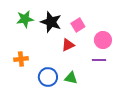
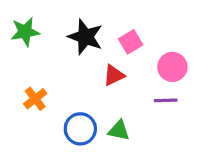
green star: (25, 19) -> (25, 32), moved
orange cross: (21, 59) -> (35, 99), turned -32

